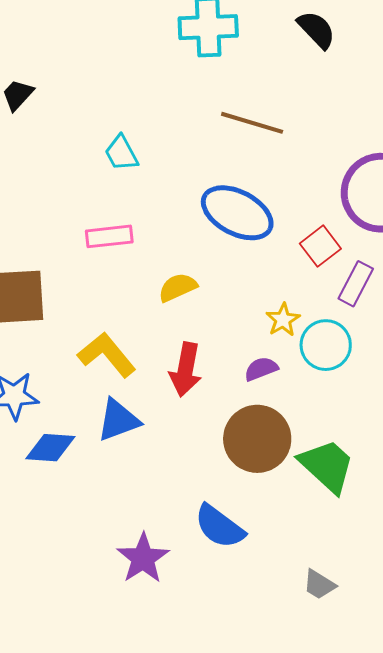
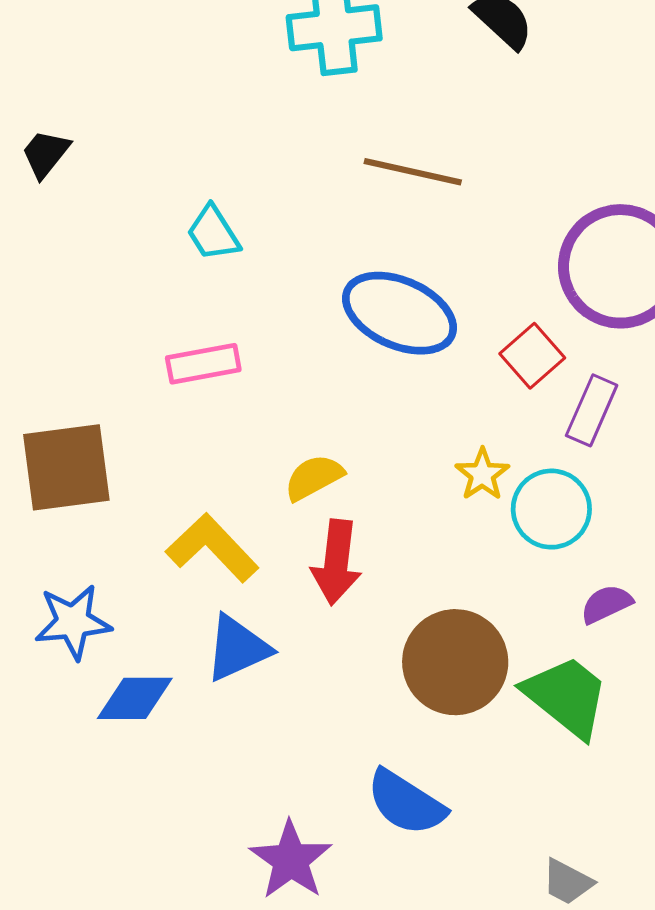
yellow semicircle: (178, 287) -> (314, 477), moved
purple semicircle: (261, 369) -> (606, 604), moved

